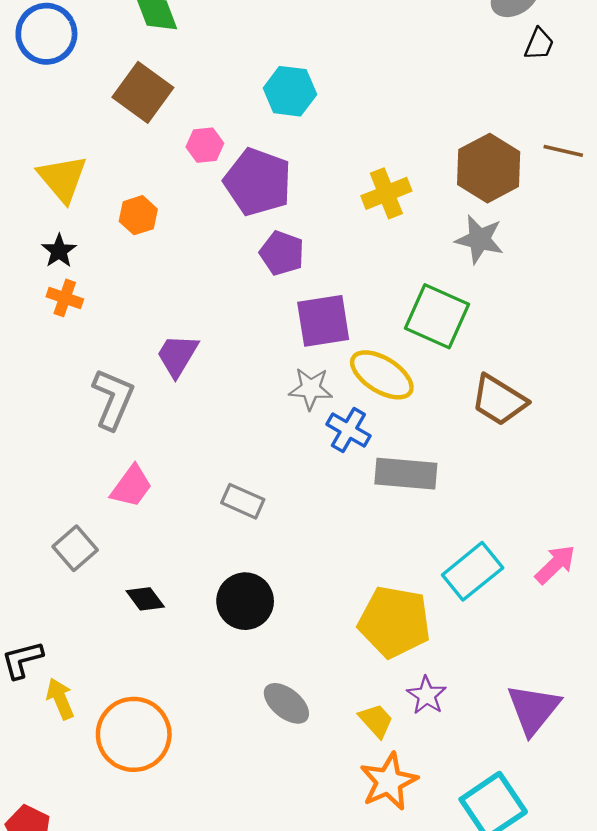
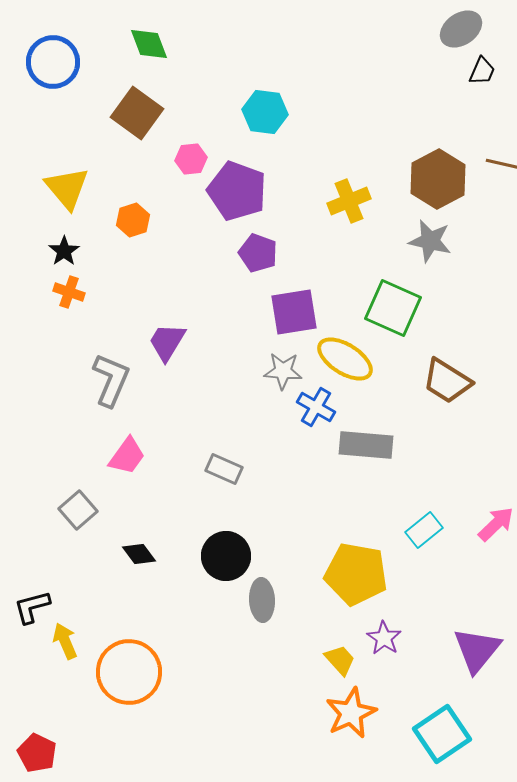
cyan rectangle: (473, 571) -> (424, 530), size x0.7
gray ellipse: (286, 703) -> (262, 600), moved, turned 48

